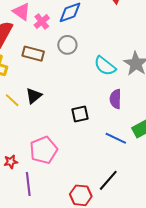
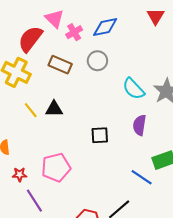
black triangle: (34, 96) -> (54, 109), turned 30
blue line: (116, 138) -> (142, 177), moved
purple line: (28, 184) -> (34, 201), turned -35

